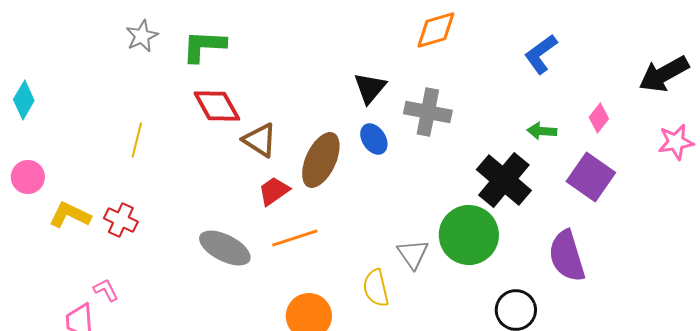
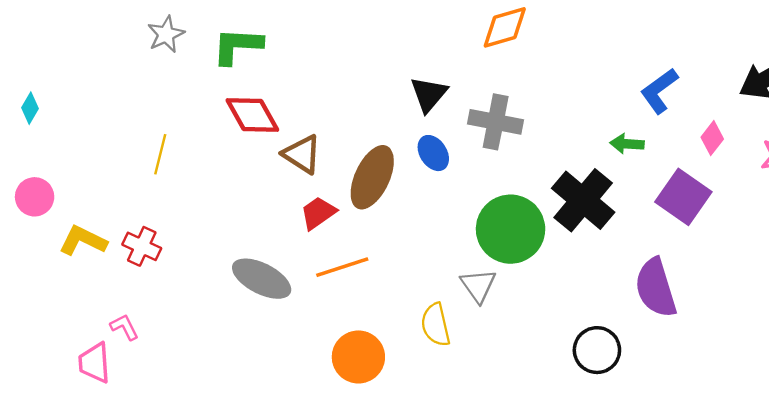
blue L-shape: (541, 54) -> (659, 91), moved
cyan diamond: (24, 100) -> (30, 108), size x0.7
pink diamond: (599, 118) -> (712, 138), moved
green circle: (469, 235) -> (511, 229), moved

